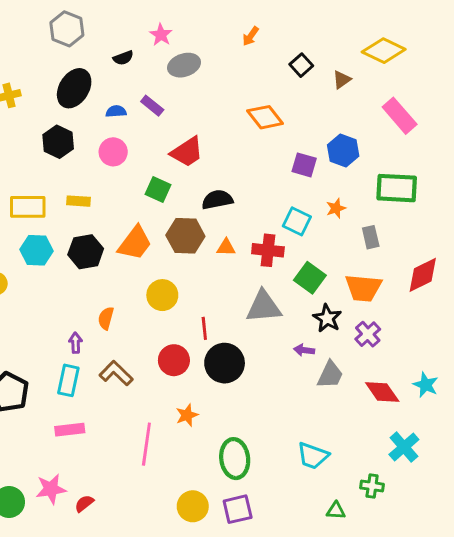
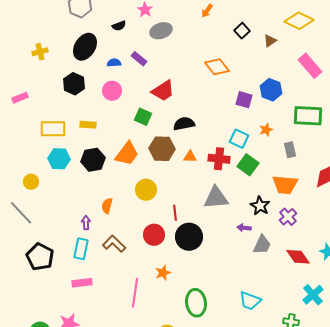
green square: (310, 278) -> (248, 165), moved

